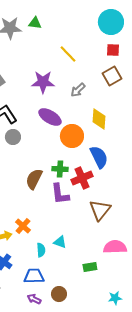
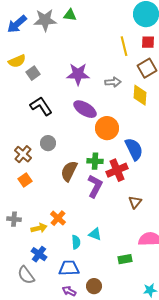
yellow line: (68, 54) -> (124, 46), moved, turned 30
gray arrow: (78, 90) -> (113, 82), turned -140
yellow diamond: (99, 119) -> (140, 95), moved
gray circle: (13, 137) -> (48, 143), moved
purple L-shape: (60, 194) -> (95, 186), turned -145
brown triangle: (100, 210) -> (135, 202), size x0.6

